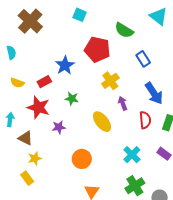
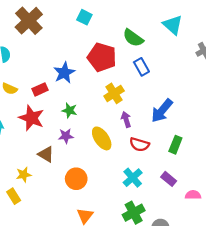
blue rectangle: (143, 59) -> (141, 67), moved
blue arrow: (154, 93) -> (162, 111), turned 70
red semicircle: (145, 120) -> (139, 144), moved, turned 108
purple star: (59, 127) -> (66, 136), moved
brown triangle: (25, 138) -> (46, 154), moved

